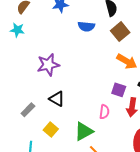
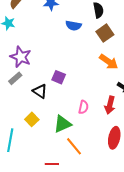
purple star: (48, 65) -> (21, 57), moved, turned 30
purple square: (119, 90) -> (59, 77), moved
gray rectangle: (28, 110) -> (15, 78), moved

